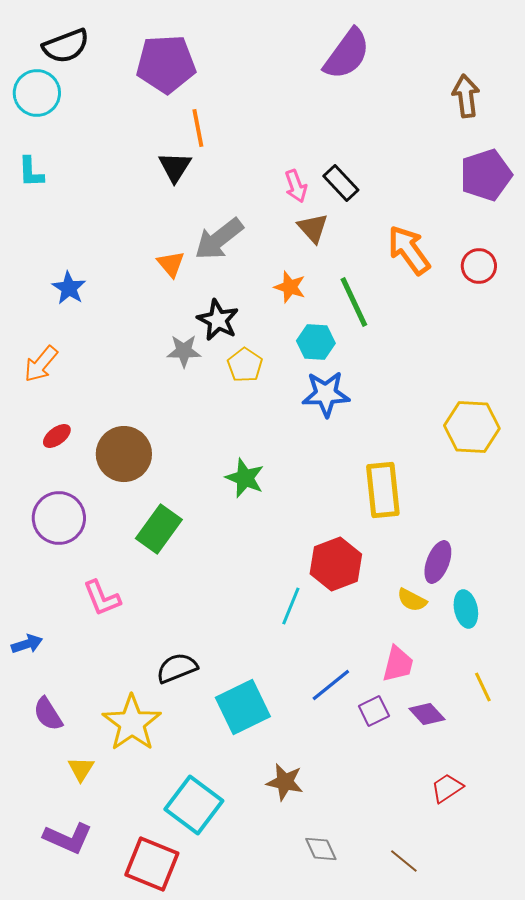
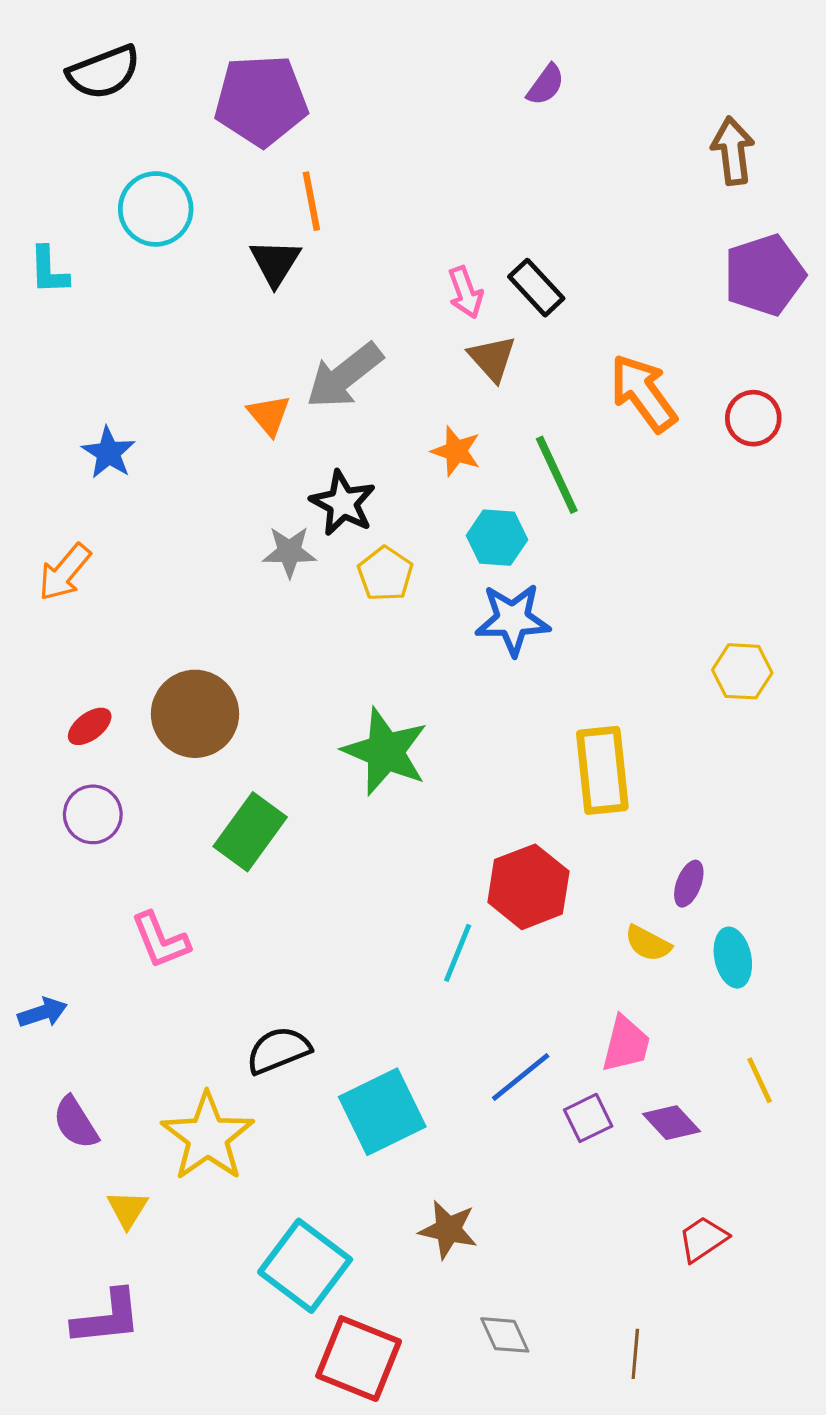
purple semicircle: (347, 54) -> (546, 85), size x0.5
cyan circle: (37, 93) -> (156, 209), moved
yellow hexagon: (472, 427) -> (742, 671), size x0.7
red ellipse: (57, 436) -> (90, 726), moved
green star: (245, 478) -> (385, 752), size x1.4
purple circle: (59, 518) -> (93, 814), size x0.7
purple ellipse: (438, 562) -> (689, 884), size x0.7
purple L-shape: (68, 838) -> (107, 1318), turned -30
brown line: (404, 861) -> (635, 1354), turned 56
red square: (152, 864) -> (359, 1359), moved

